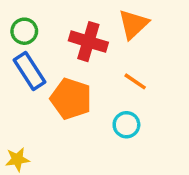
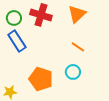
red cross: (88, 42) -> (41, 15), moved
orange pentagon: (71, 99) -> (41, 79), moved

